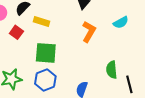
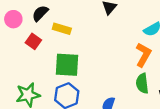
orange L-shape: (89, 32) -> (143, 55), moved

